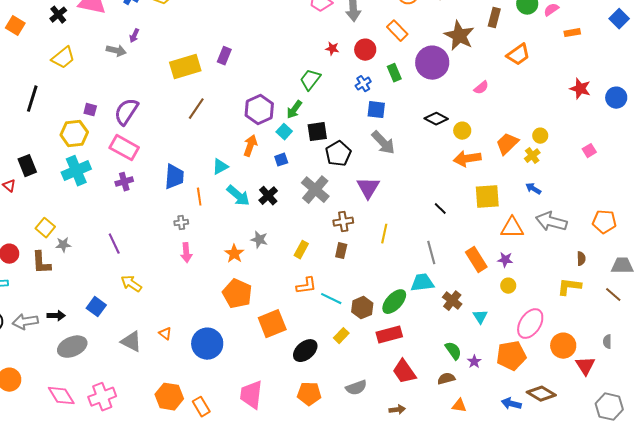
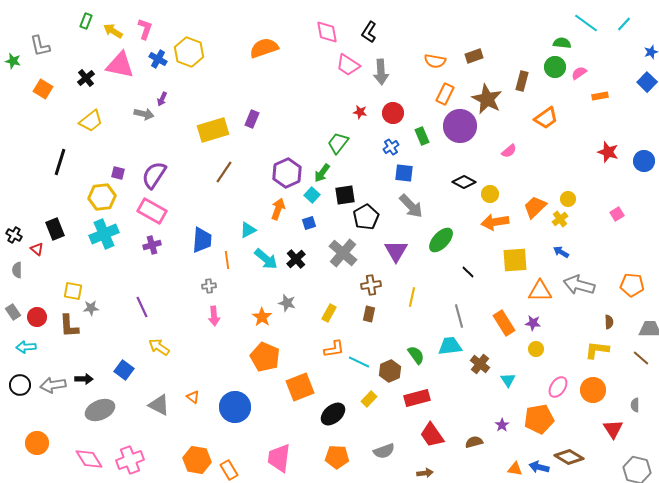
orange rectangle: (397, 31) -> (445, 94), moved, turned 70
yellow square: (45, 228) -> (73, 291), turned -30
green ellipse: (394, 302) -> (441, 240), moved
pink ellipse: (530, 324) -> (558, 387), size x0.7
orange circle: (563, 346) -> (593, 390), moved
green semicircle: (453, 351) -> (416, 355), moved
orange triangle: (459, 406) -> (515, 469), moved

